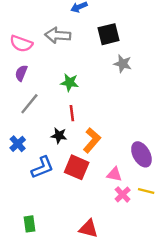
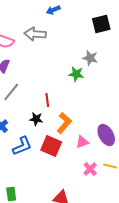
black square: (108, 34) -> (101, 24), moved
green star: (70, 82) -> (76, 74), moved
pink triangle: (114, 174) -> (82, 142), moved, turned -32

